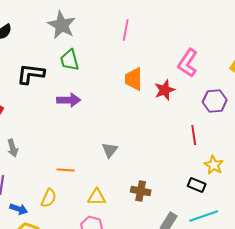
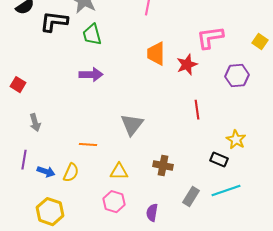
pink L-shape: (188, 63) -> (210, 38), turned 48
black L-shape: (31, 74) -> (54, 22), moved
red line: (194, 135) -> (197, 110), moved
gray triangle: (110, 150) -> (132, 125), size x1.4
blue arrow: (19, 209) -> (46, 172), moved

